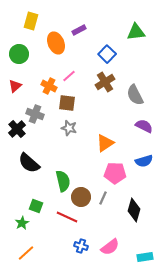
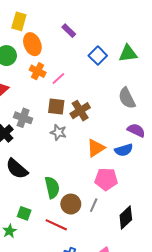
purple rectangle: (79, 30) -> (69, 31), turned 72
green triangle: (136, 32) -> (128, 53), moved
orange ellipse: (56, 43) -> (32, 44), moved
brown cross: (105, 82) -> (80, 111), moved
orange cross: (49, 86) -> (38, 71), moved
blue semicircle: (144, 161) -> (124, 150), moved
black diamond: (134, 210) -> (126, 218), turned 30

